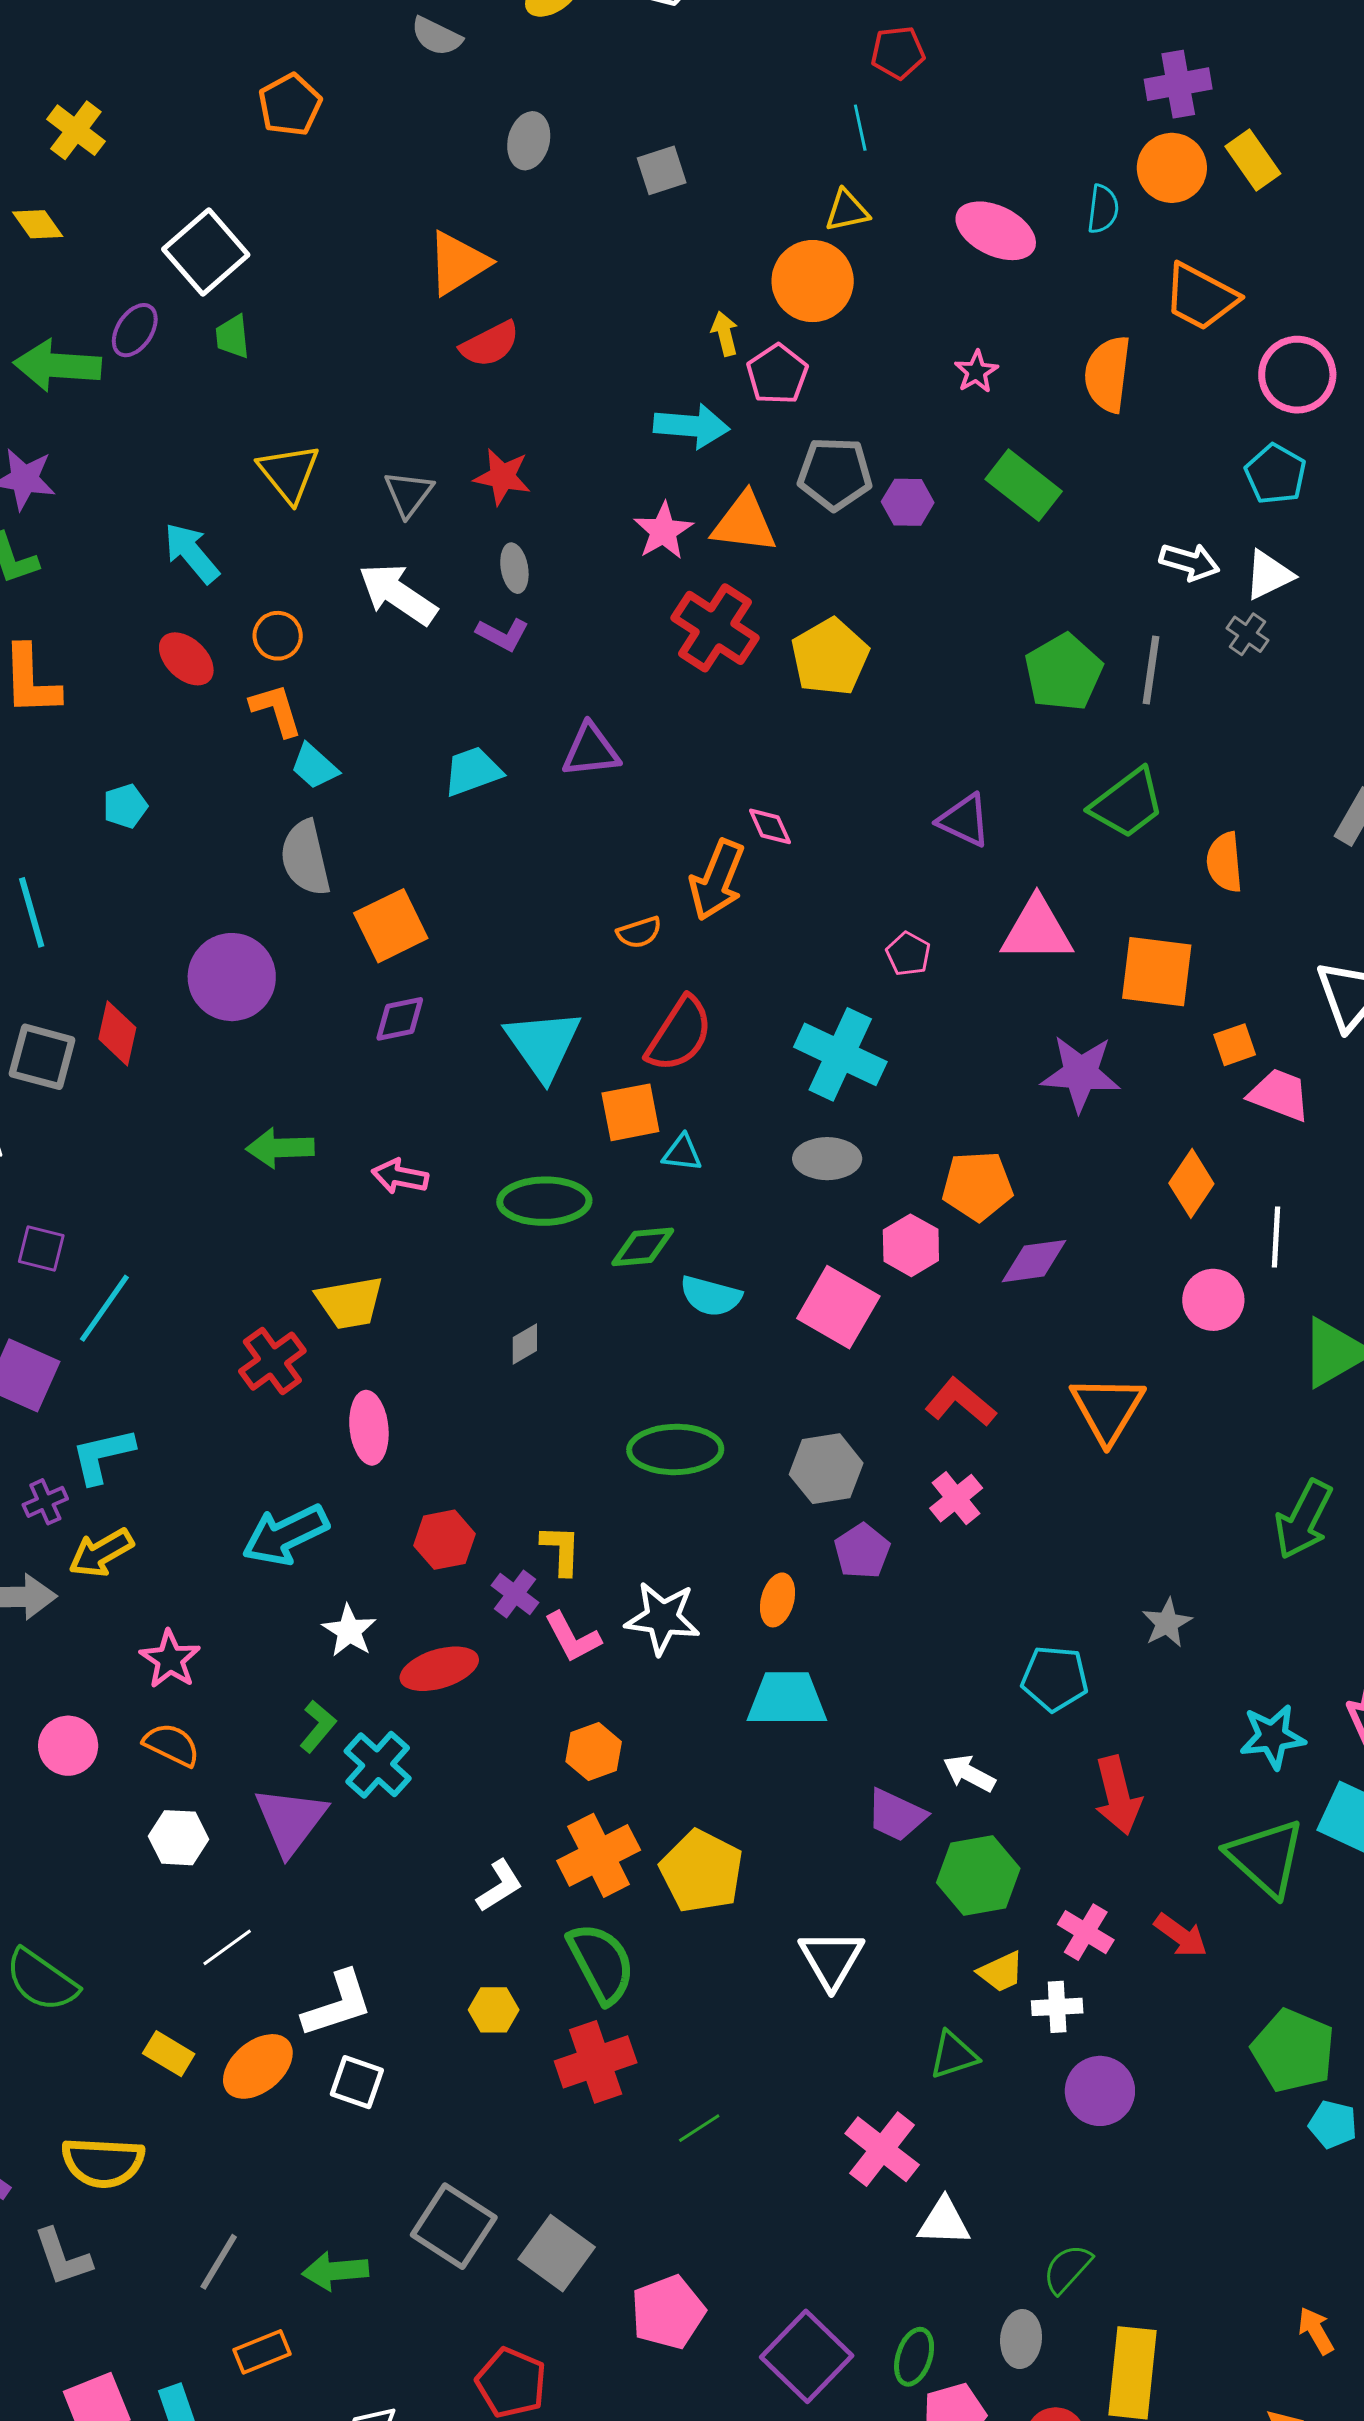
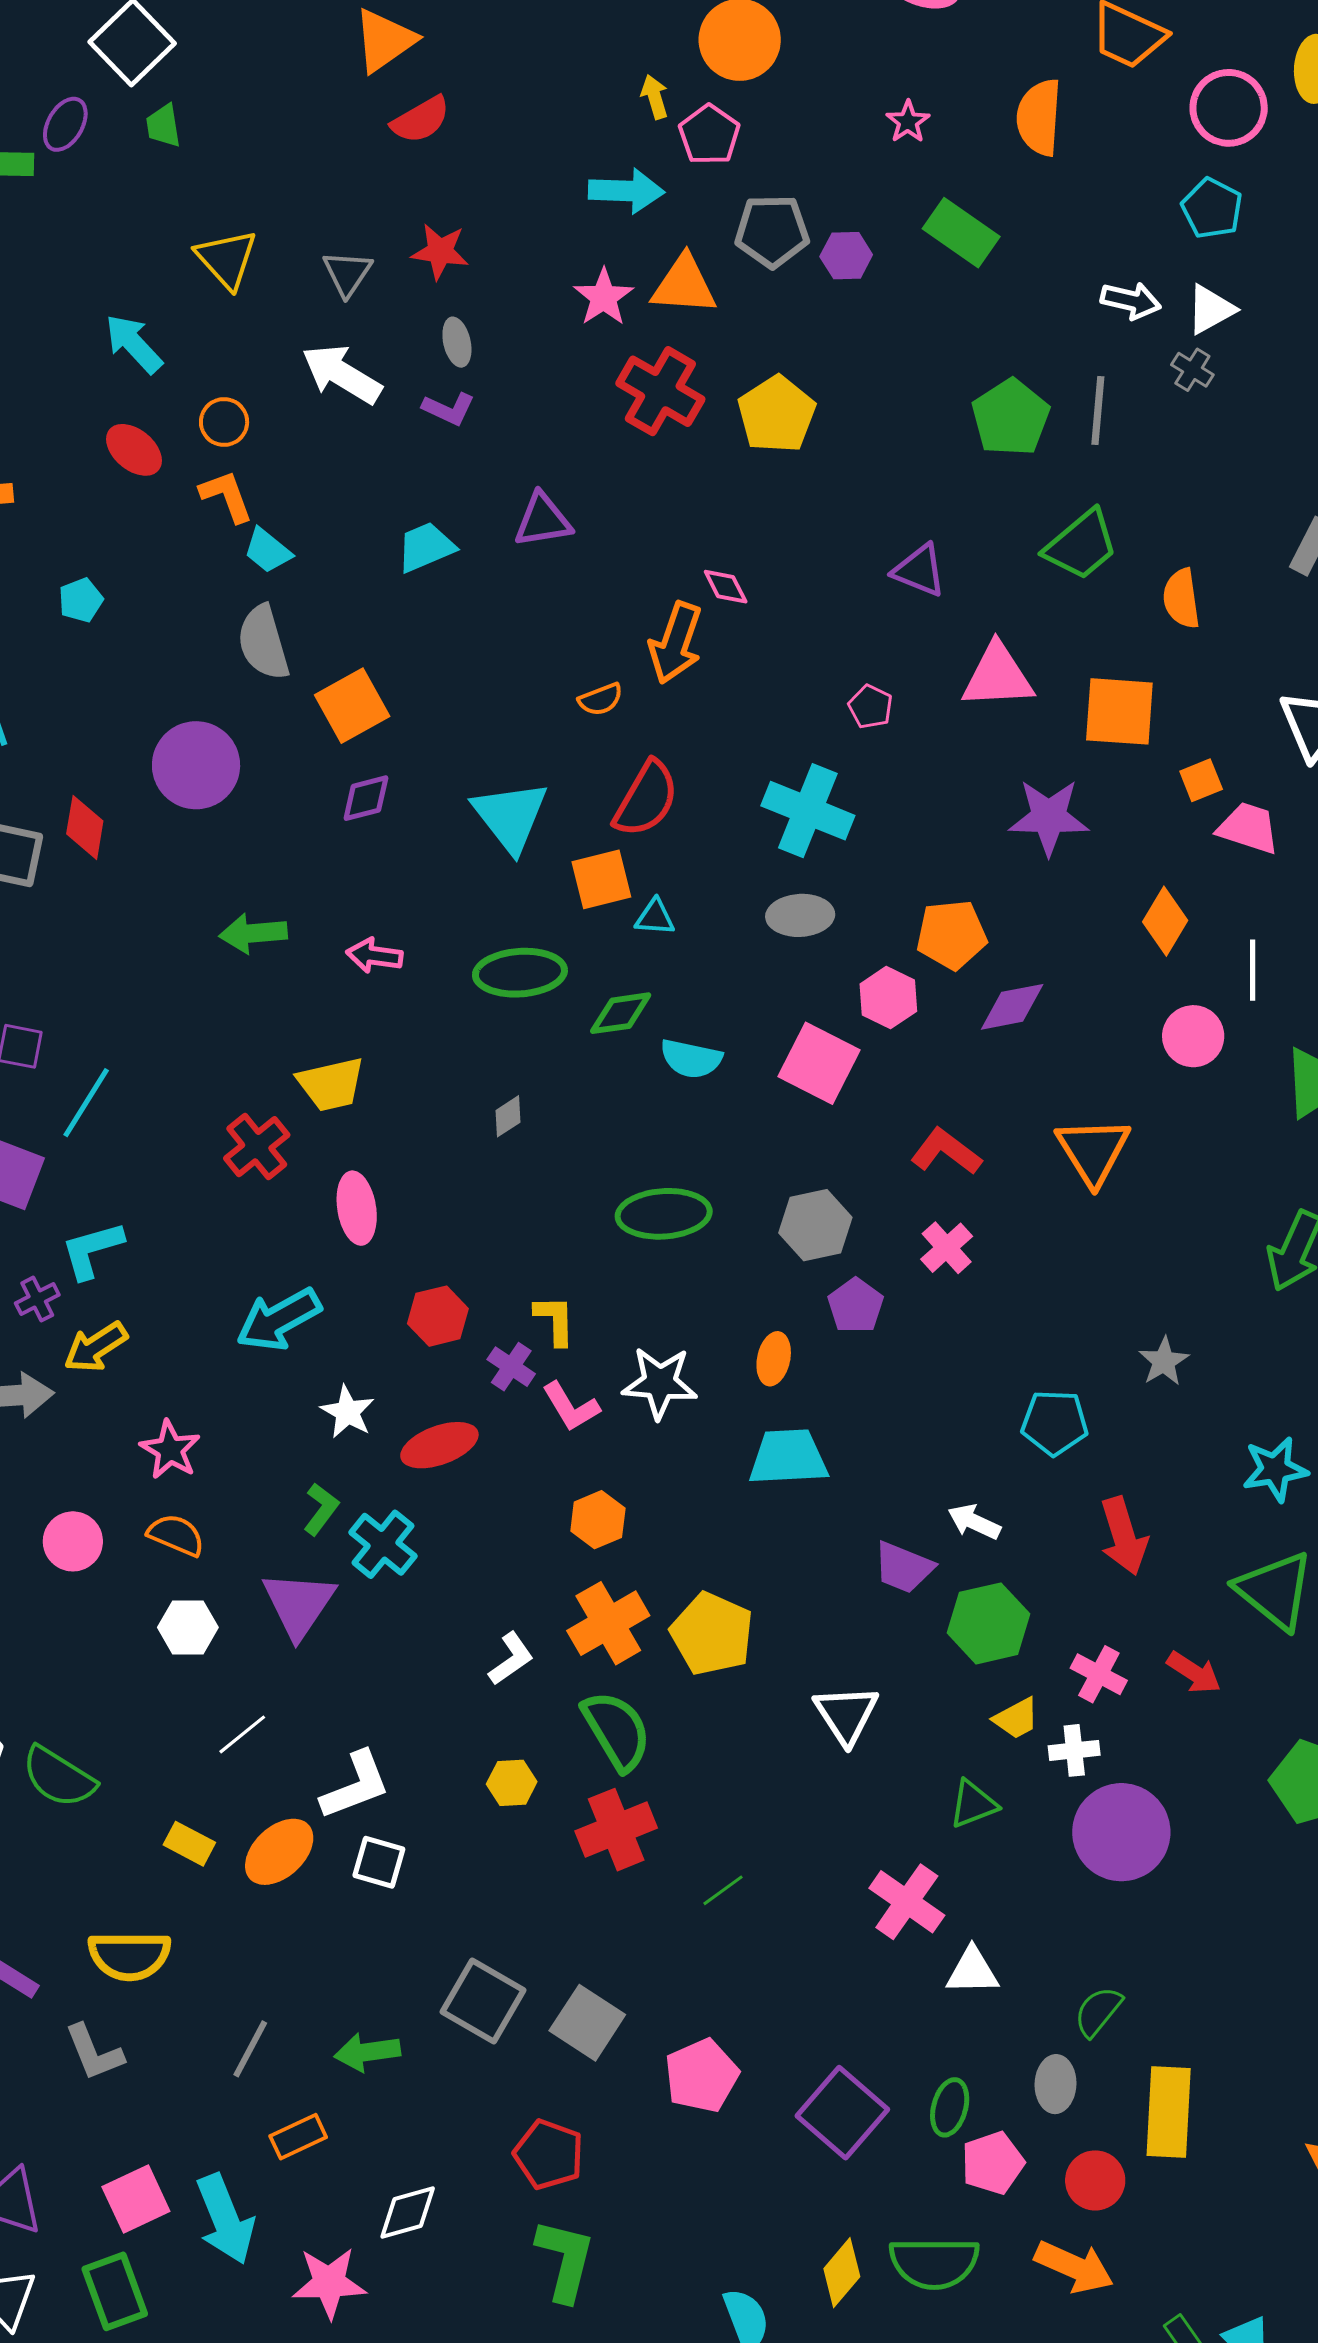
purple circle: (1100, 2091) -> (1121, 1832), size x1.4

